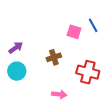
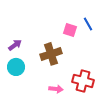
brown cross: (54, 57) -> (51, 54), size x1.5
red cross: (88, 72) -> (83, 81), moved

